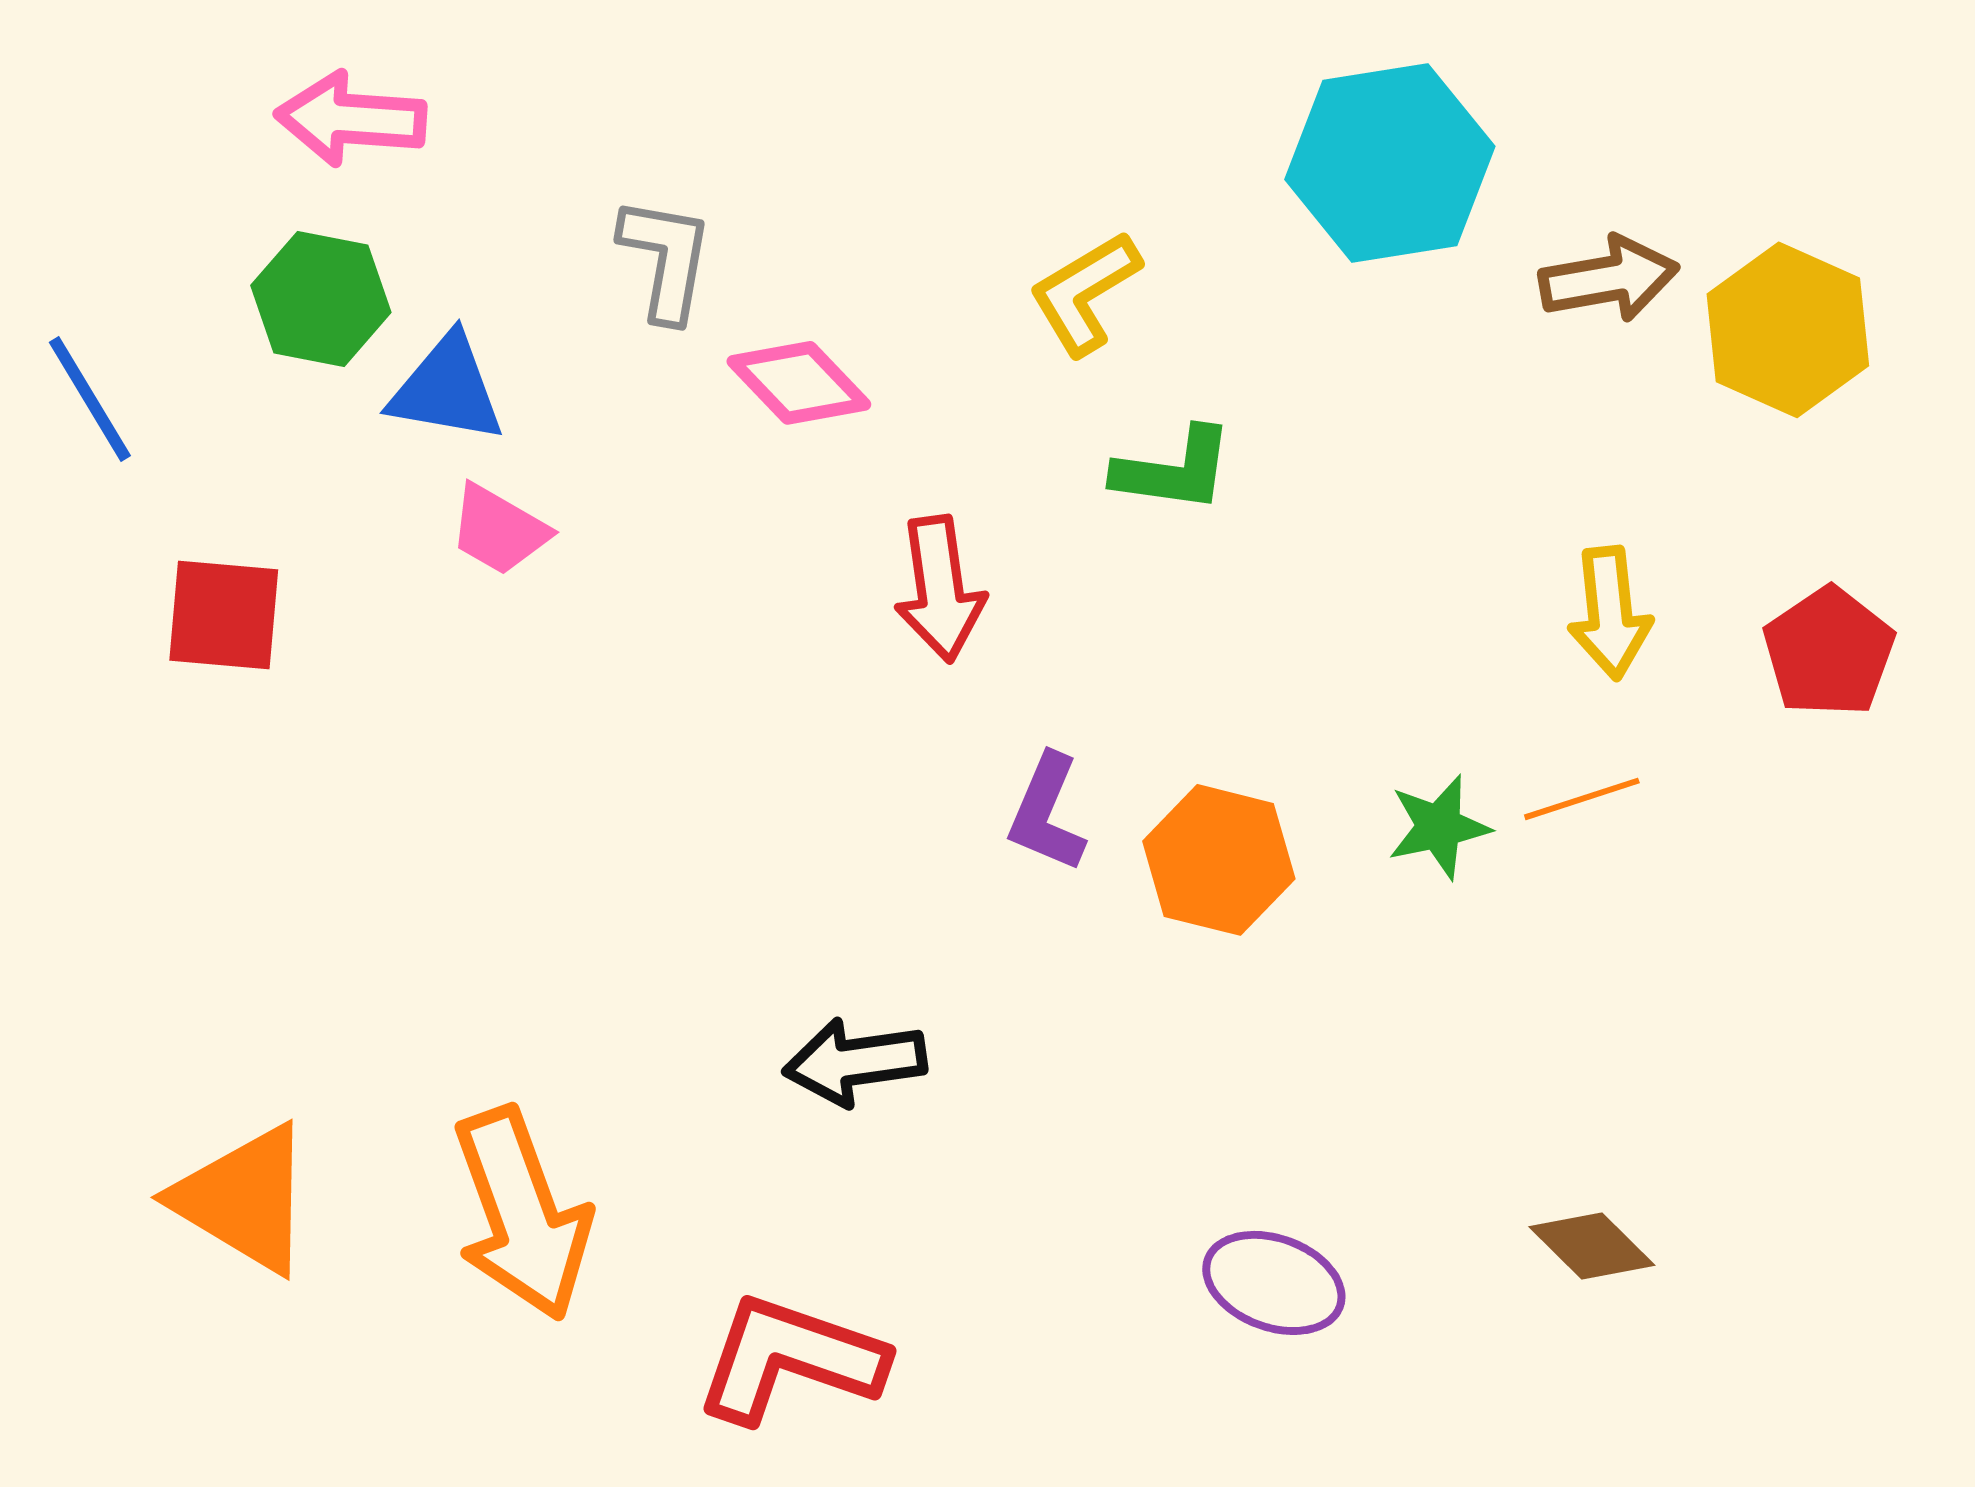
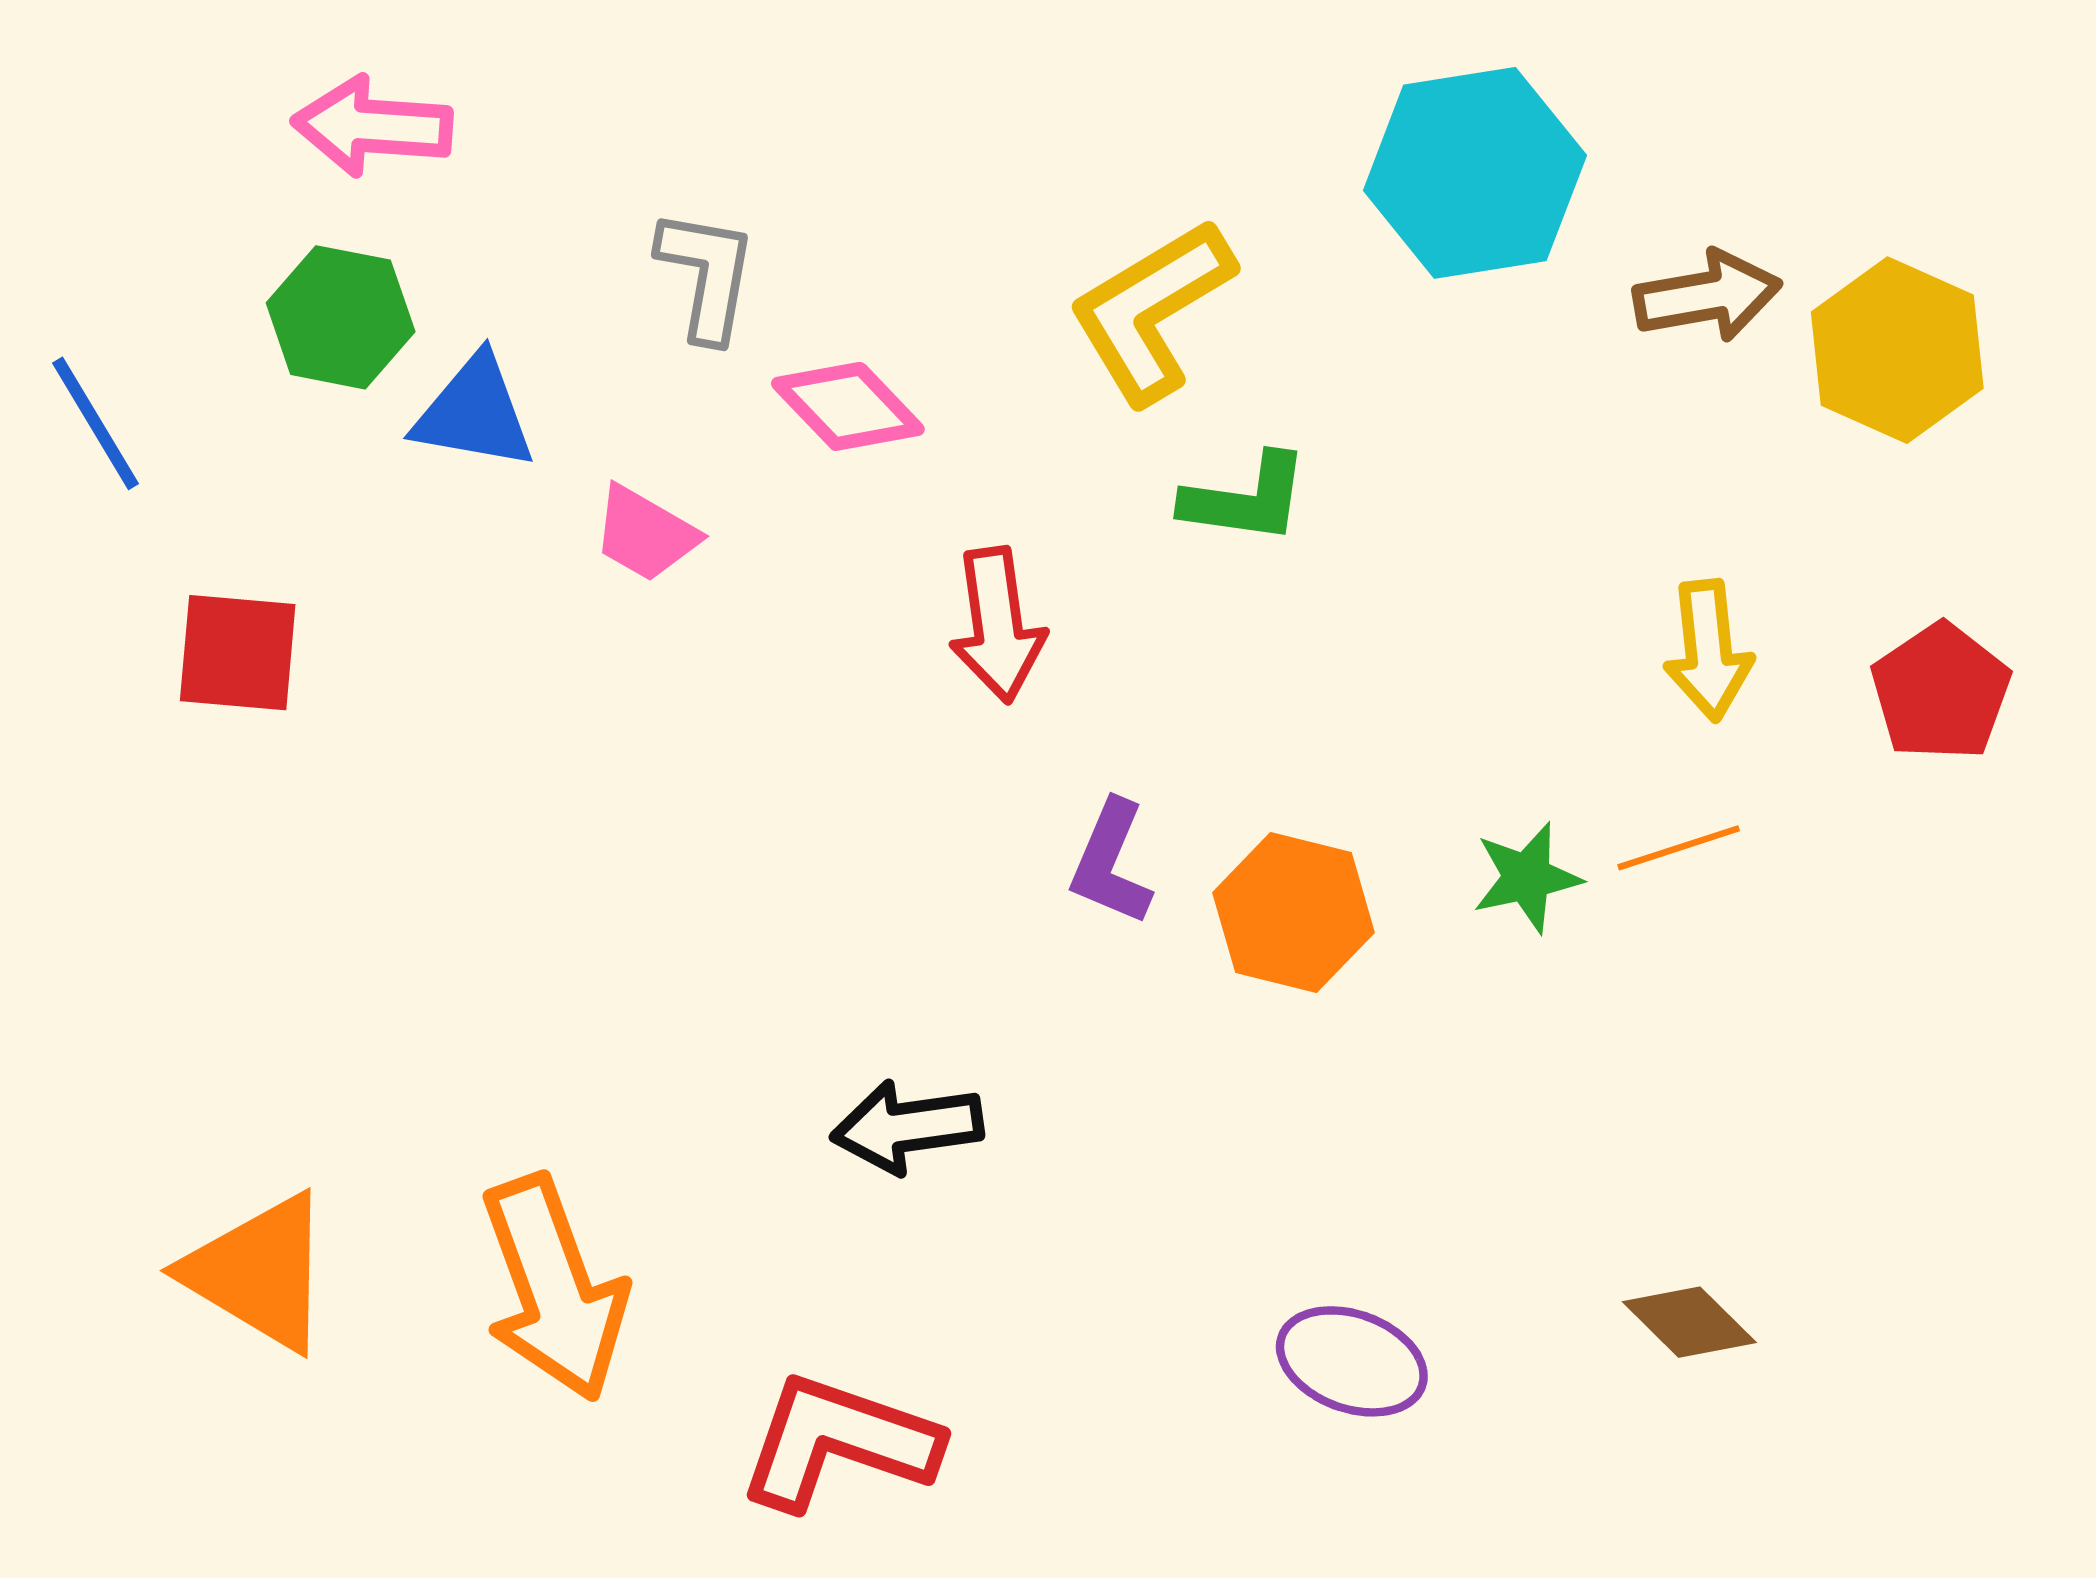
yellow L-shape: (1085, 293) -> (1151, 311), size x1.4
pink trapezoid: (499, 530) -> (645, 534), moved

